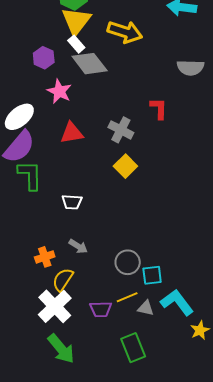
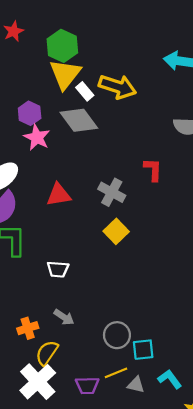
white rectangle: (76, 44) -> (85, 91), moved
pink star: (59, 91) -> (37, 137), moved
cyan L-shape: (177, 302) -> (170, 379), size x0.7

